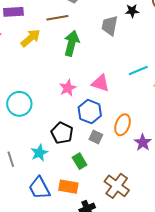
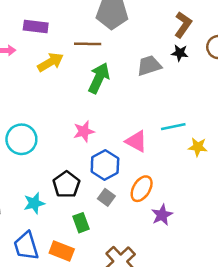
gray trapezoid: (110, 26) -> (149, 66), turned 50
pink triangle: (100, 83) -> (136, 141), moved

